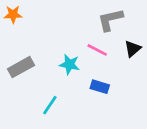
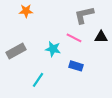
orange star: (13, 14) -> (26, 11), moved
black triangle: (133, 49) -> (101, 37), turned 40

